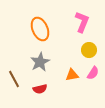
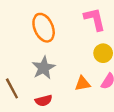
pink L-shape: (82, 22) -> (95, 19), turned -35

